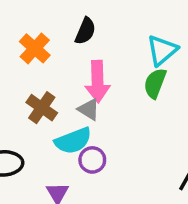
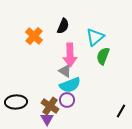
cyan triangle: (162, 50) -> (95, 37), moved
brown cross: (42, 108) -> (50, 106), moved
cyan semicircle: (73, 141) -> (70, 85), moved

